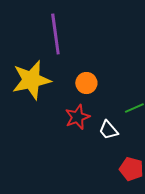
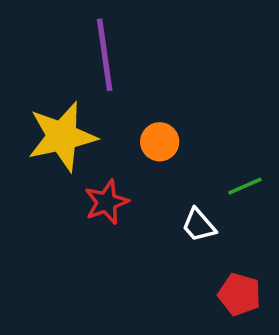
red star: (77, 117) -> (106, 202), moved

